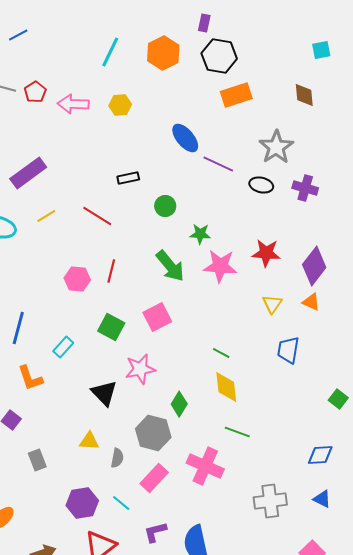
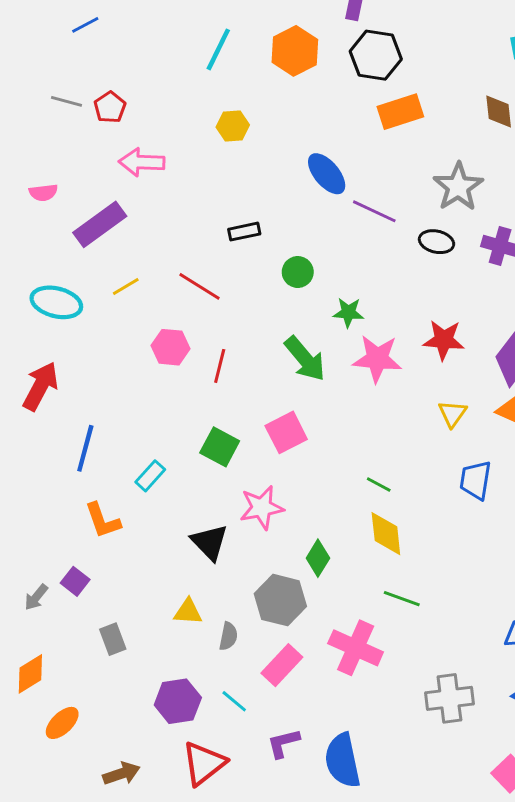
pink arrow: (73, 104) -> (142, 162), moved
pink hexagon: (77, 279) -> (171, 347), moved

